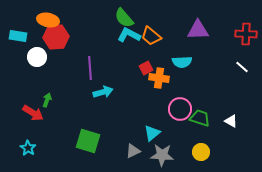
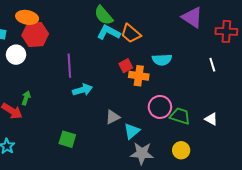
purple triangle: (198, 30) -> (192, 17), moved, turned 35
white line: (242, 67) -> (212, 65), moved, turned 32
green square: (88, 141) -> (67, 139), size x0.7
gray triangle: (133, 151) -> (113, 117), moved

